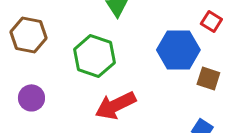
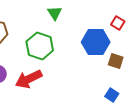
red arrow: (115, 105) -> (29, 79), moved

